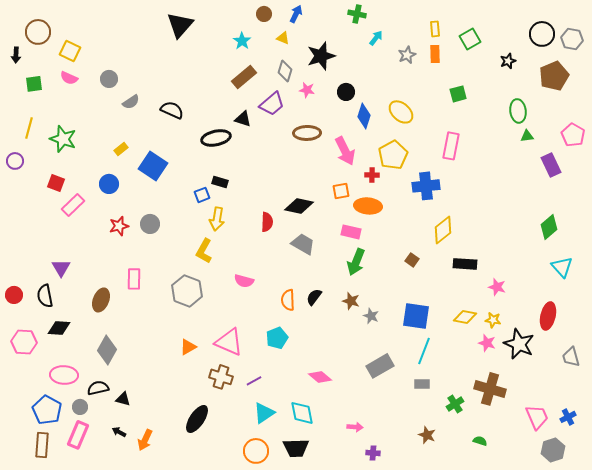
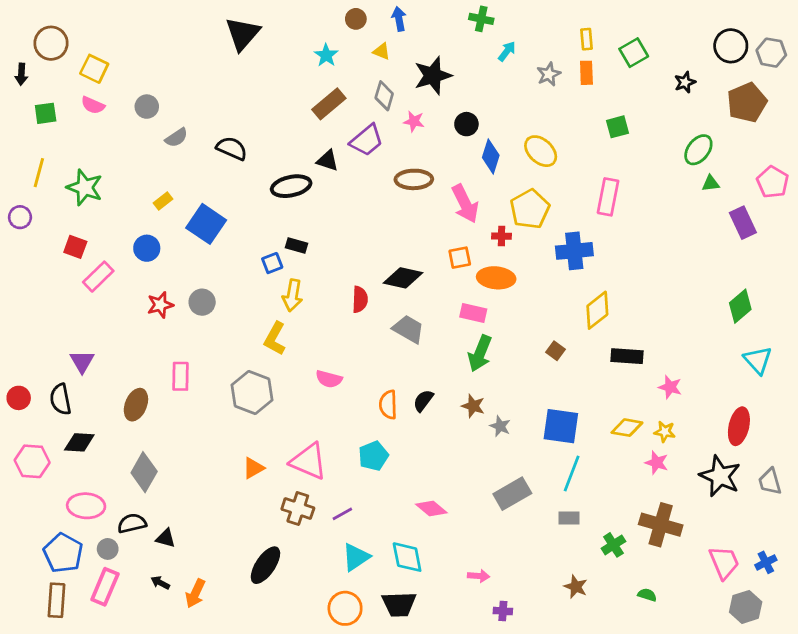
blue arrow: (296, 14) -> (399, 19), turned -36
green ellipse: (518, 111) -> (698, 150), turned 45
black star: (519, 344) -> (720, 476), moved

